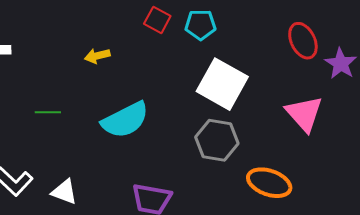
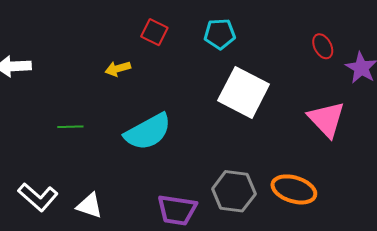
red square: (157, 20) -> (154, 32), moved
red ellipse: (303, 41) -> (323, 46), size x0.7
gray hexagon: (217, 140) -> (234, 191), moved

